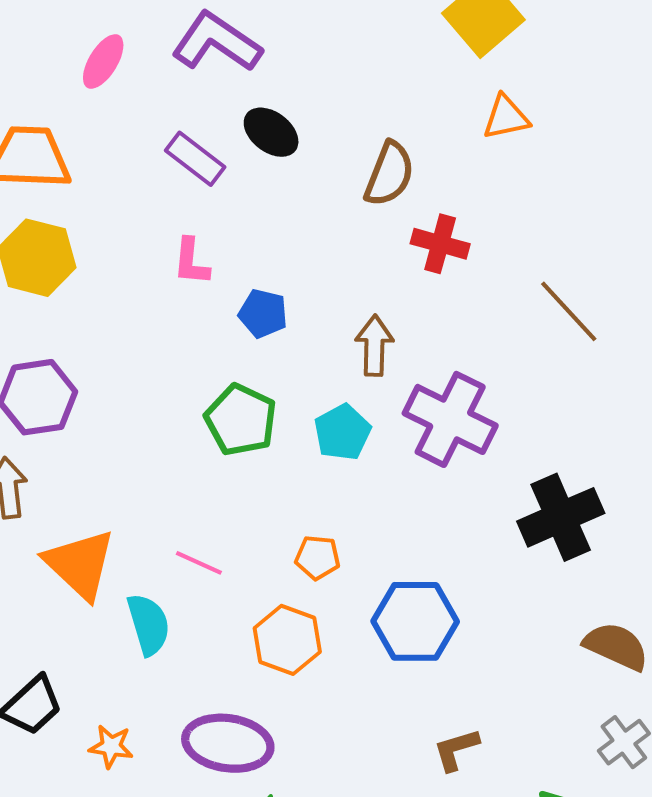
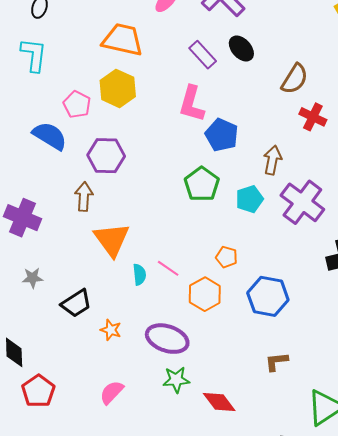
pink L-shape: (191, 262) -> (192, 104), size x1.5
blue pentagon: (263, 313) -> (222, 135), size x1.4
pink line: (199, 563) -> (168, 268), moved
cyan semicircle: (148, 624) -> (139, 274), size x0.7

